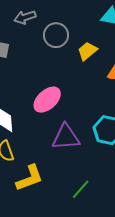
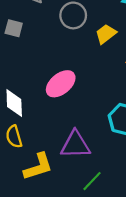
purple triangle: (66, 137) -> (75, 145), moved

